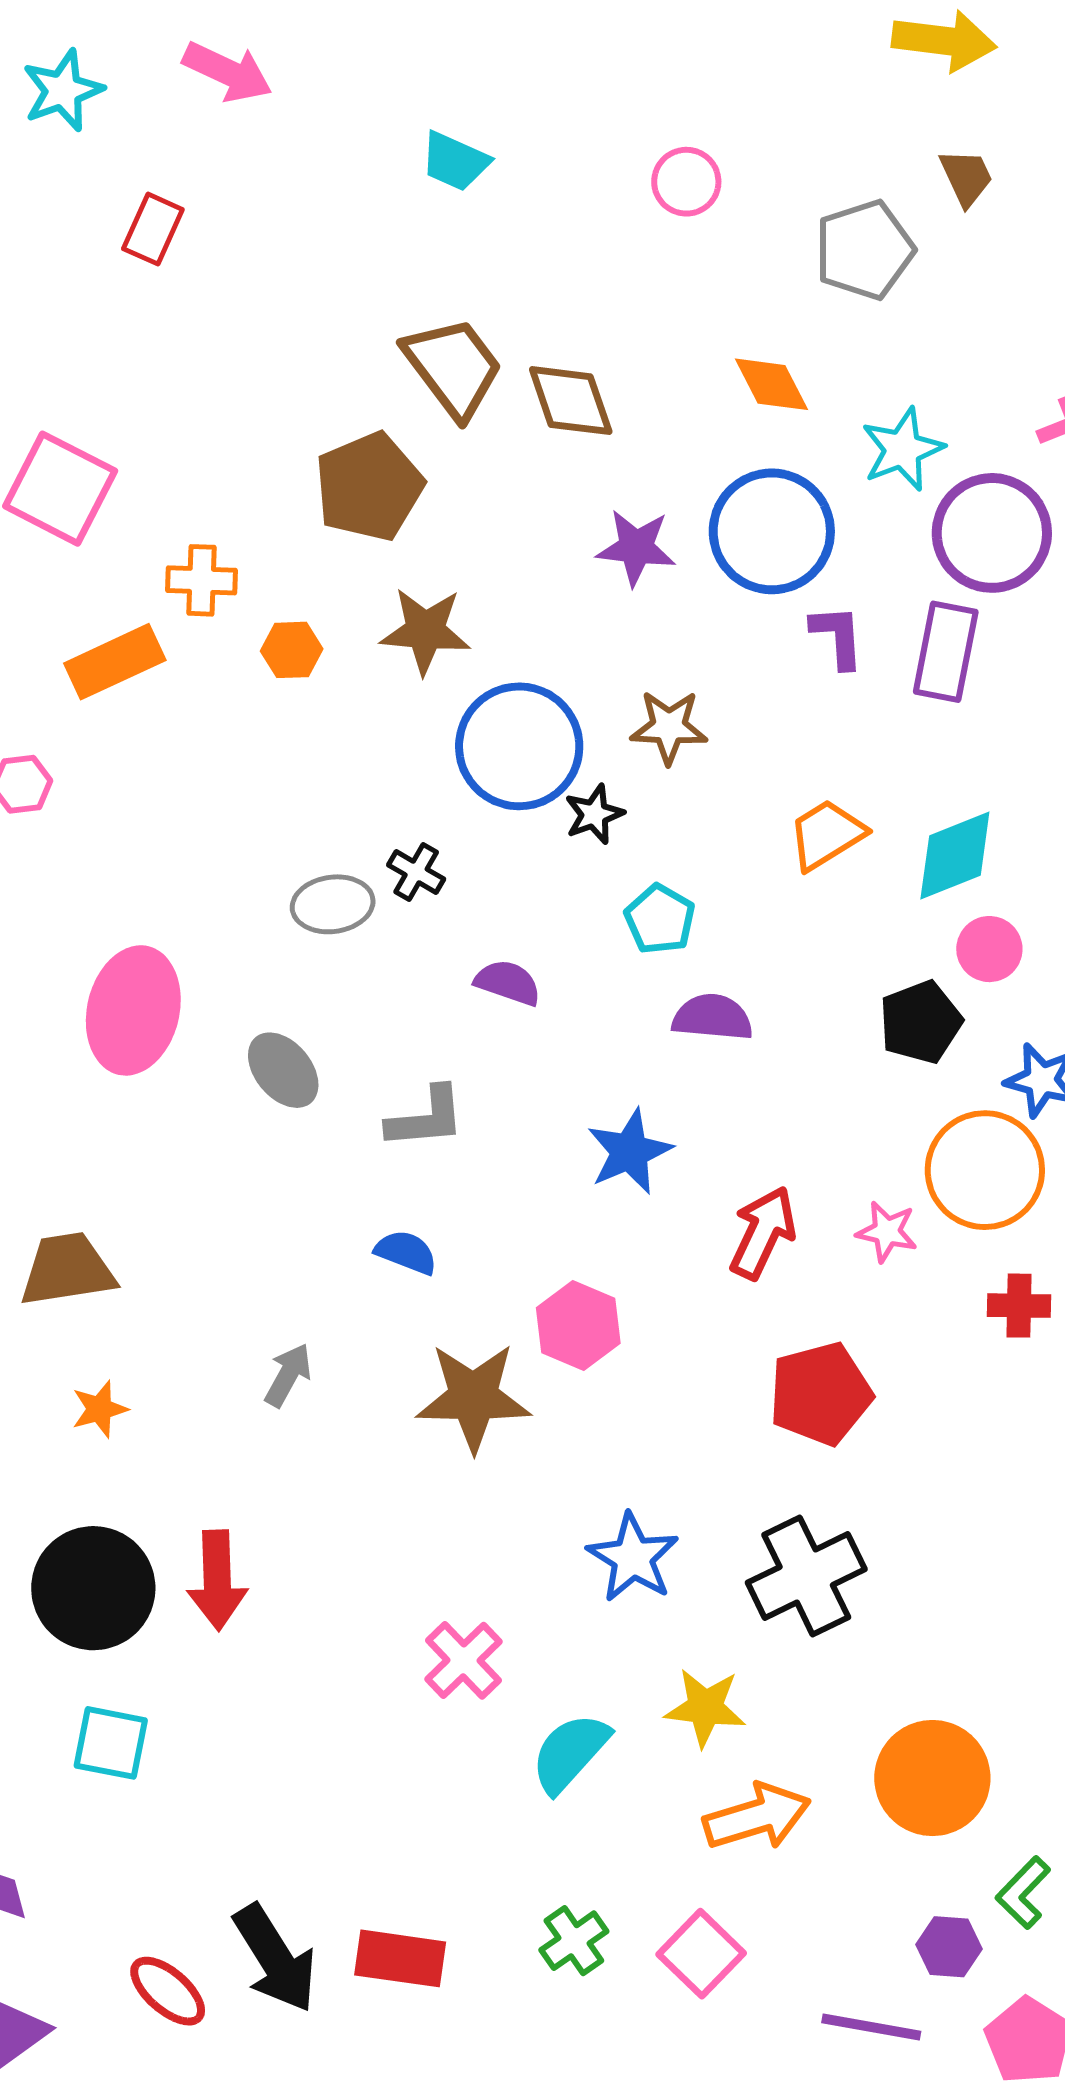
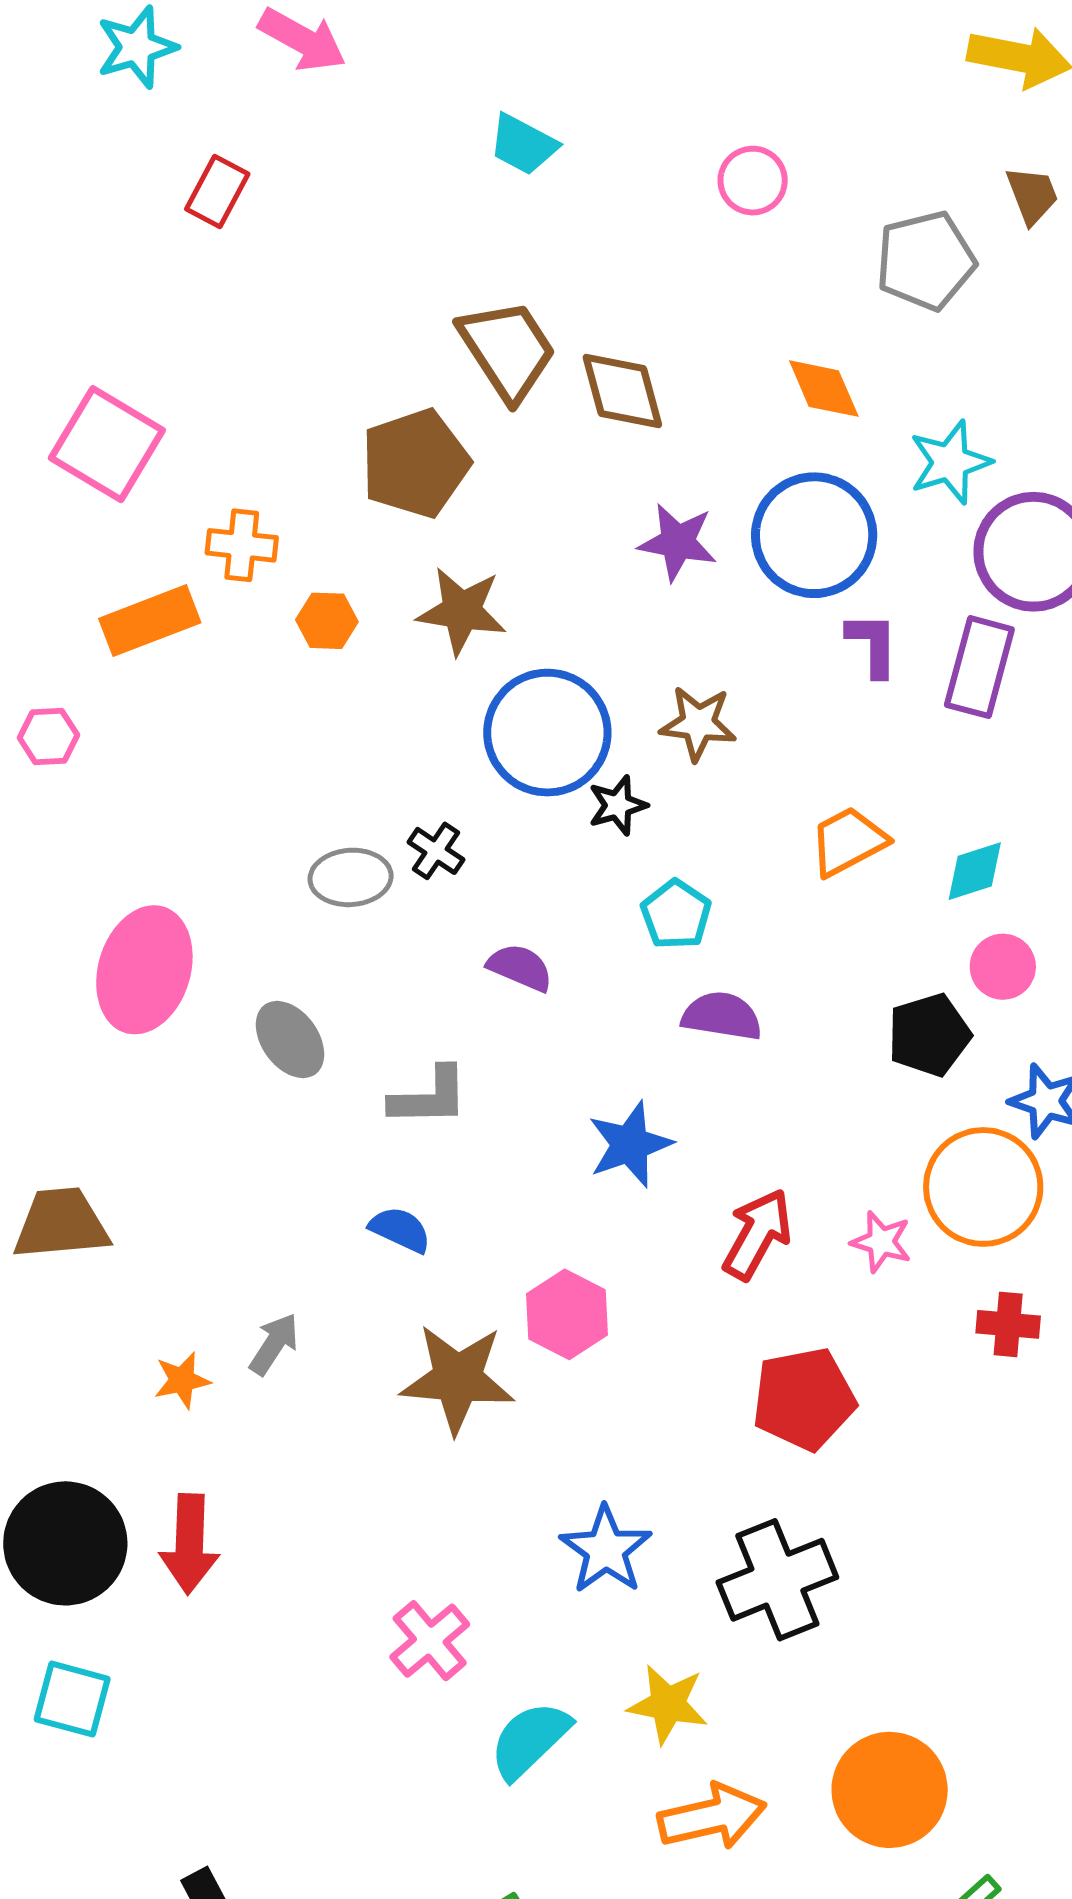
cyan diamond: (955, 856) -> (975, 871), size x0.7
orange star: (100, 1409) -> (182, 1380), moved

